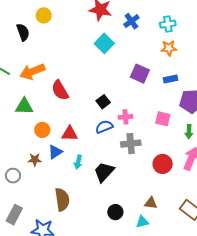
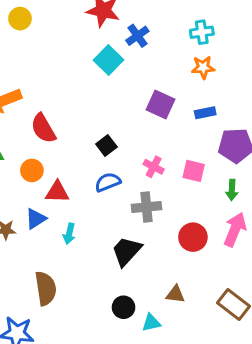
blue cross: (131, 21) -> (137, 36), moved
pink cross: (125, 117) -> (154, 167), moved, turned 32
orange circle: (42, 130) -> (32, 170), moved
black trapezoid: (104, 172) -> (126, 251), moved
cyan triangle: (142, 222) -> (151, 323), moved

